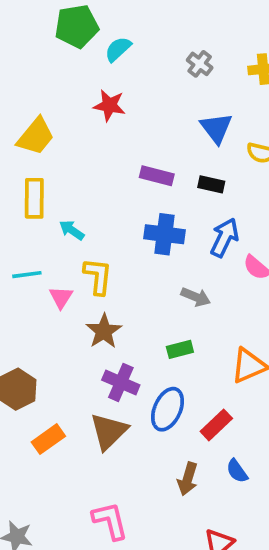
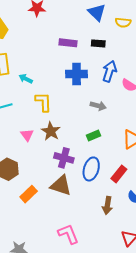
pink triangle: (61, 297) -> (27, 135), moved
brown triangle: (109, 431) -> (61, 185), turned -50

